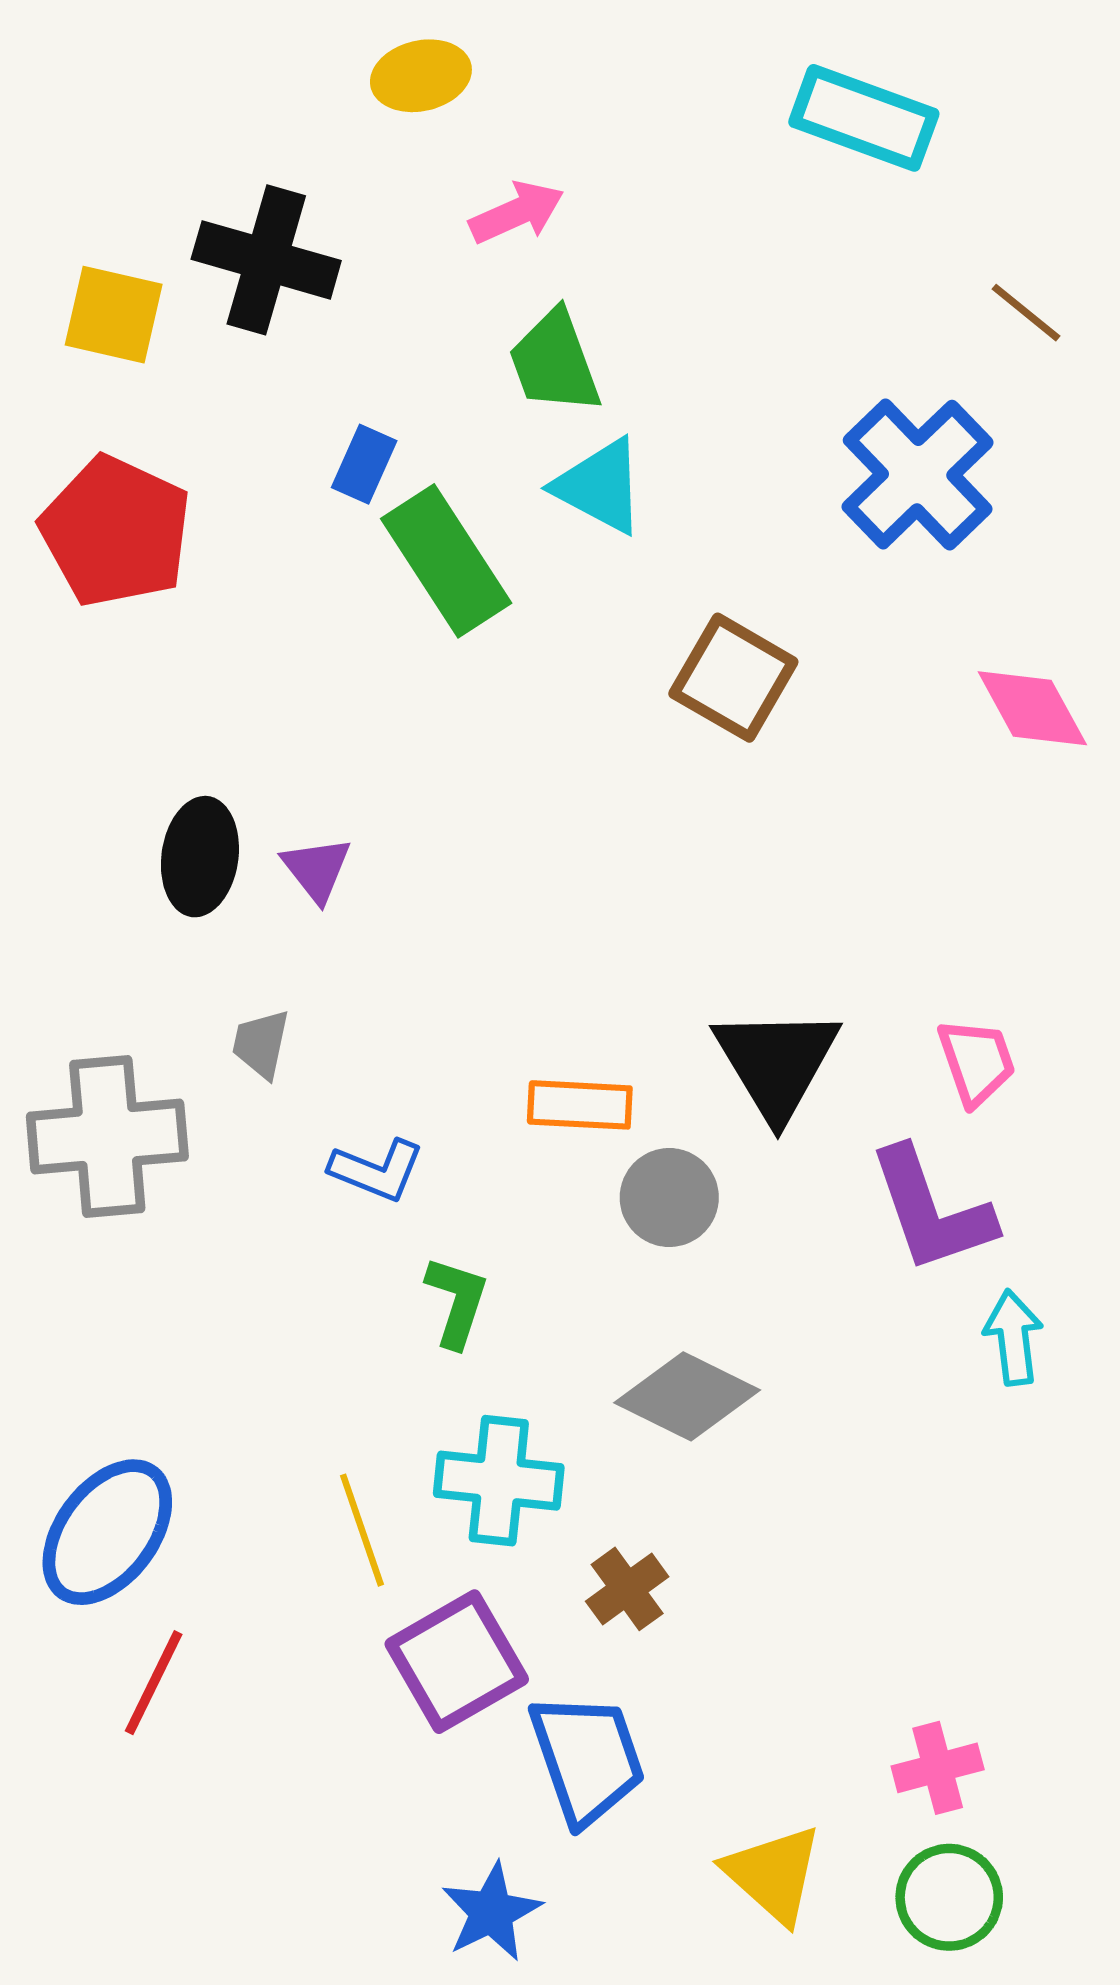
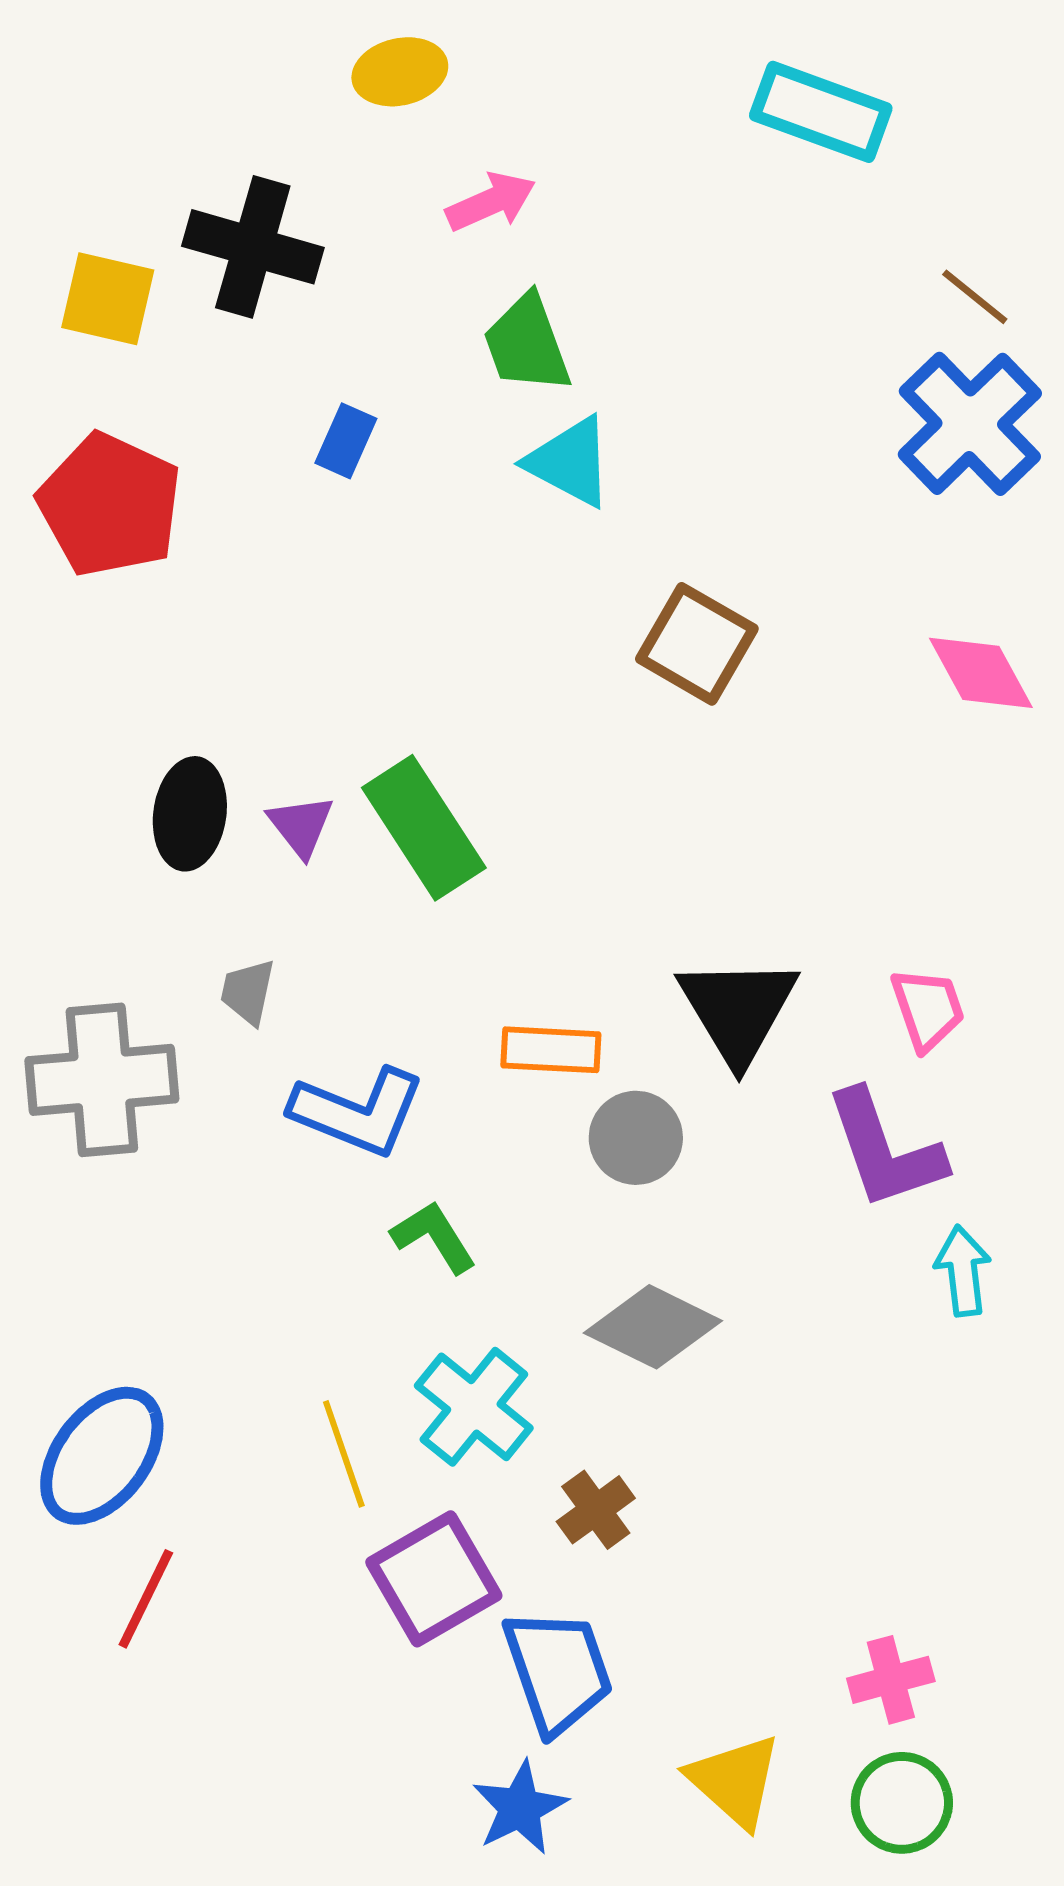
blue cross: (918, 475) -> (970, 424), moved
green rectangle: (446, 561) -> (424, 828), moved
blue L-shape: (377, 1170) -> (358, 1112), size x1.5
green L-shape: (457, 1302) -> (434, 1237), turned -50
cyan cross: (499, 1481) -> (474, 1407), turned 33
blue star: (491, 1912) -> (520, 1808), moved

